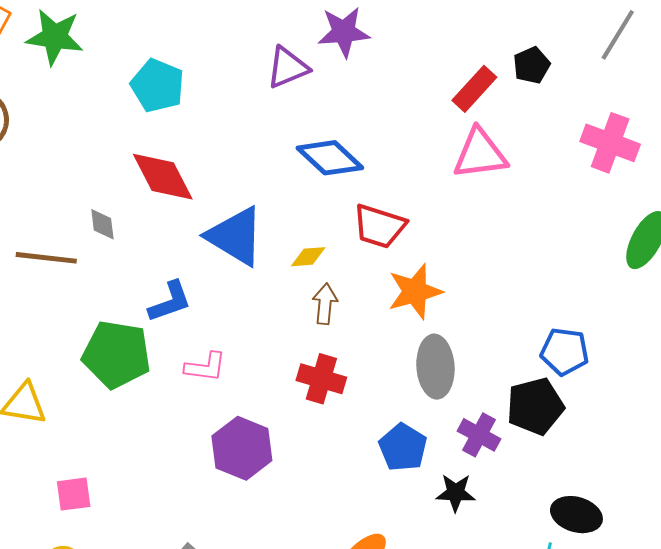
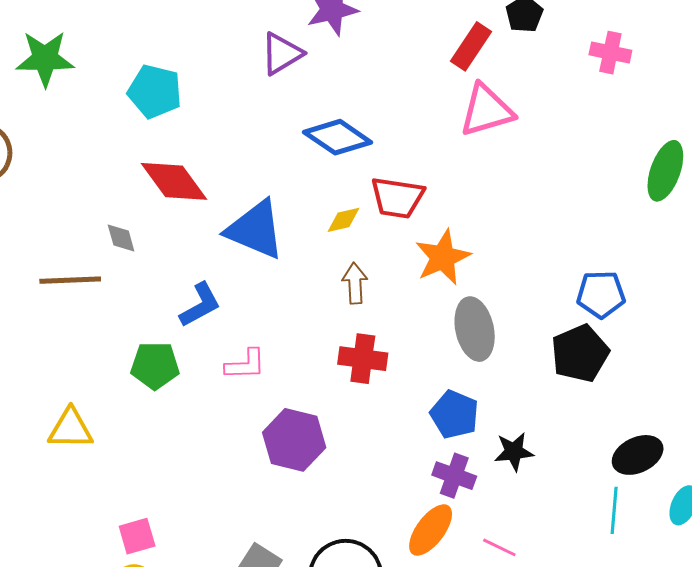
pink cross: (610, 143) -> (610, 53), moved, size x0.7
yellow diamond: (308, 257) -> (344, 220), moved
green pentagon: (117, 354) -> (155, 365), size x0.7
purple cross: (479, 435) -> (454, 476), moved
pink square: (74, 494) -> (137, 536), moved
black ellipse: (576, 515) -> (638, 455), turned -33

